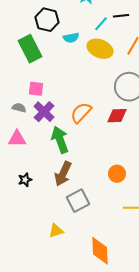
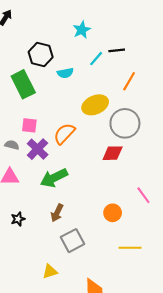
yellow ellipse: (100, 49) -> (95, 105), moved, turned -45
orange semicircle: (81, 113) -> (64, 134), moved
green arrow: (60, 140) -> (54, 178), turned -96
brown arrow: (63, 174) -> (57, 213), size x0.7

